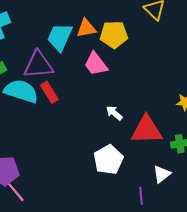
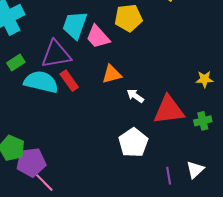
orange triangle: (86, 28) -> (112, 74), moved
pink trapezoid: (96, 64) -> (98, 37), moved
white triangle: (162, 174) -> (195, 170), moved

